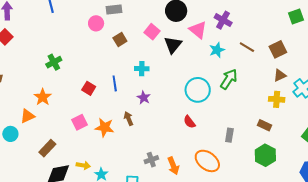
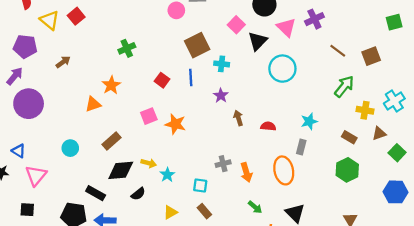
purple cross: (223, 20) -> (314, 19), turned 30
brown square: (120, 39) -> (197, 45), moved, size x1.6
cyan star: (217, 50) -> (309, 121), moved
brown triangle: (280, 75) -> (379, 133), moved
green arrow: (229, 79) -> (344, 86), moved
cyan circle: (198, 90) -> (282, 69), moved
brown arrow: (129, 119) -> (238, 118), moved
red semicircle: (190, 122) -> (268, 126), turned 128
cyan circle: (10, 134) -> (70, 148), moved
gray rectangle: (229, 135) -> (301, 147), moved
orange ellipse: (207, 161) -> (284, 170), turned 35

